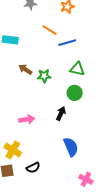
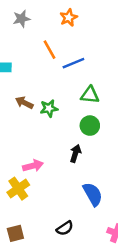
orange line: (50, 30) -> (49, 50), turned 35
yellow cross: (13, 150) -> (18, 189), moved, turned 30
black semicircle: (33, 168) -> (65, 228), moved

